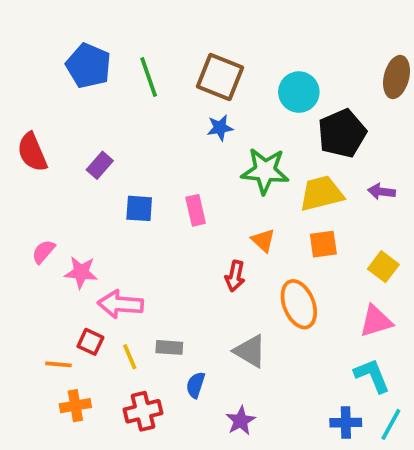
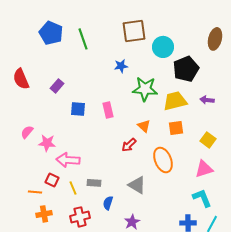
brown square: (220, 77) -> (134, 31), moved, turned -30
red arrow: (235, 276) -> (129, 145), turned 35

